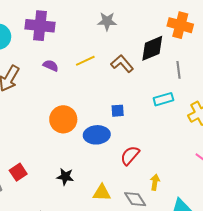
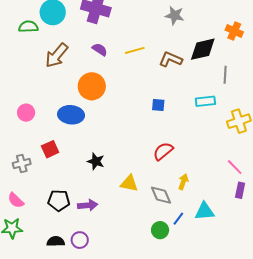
gray star: (107, 21) -> (175, 15), moved
orange cross: (180, 25) -> (234, 31), size x0.7
brown L-shape: (122, 64) -> (171, 59), turned -35
orange circle: (63, 119) -> (92, 86), moved
blue ellipse: (97, 135) -> (71, 115), moved

